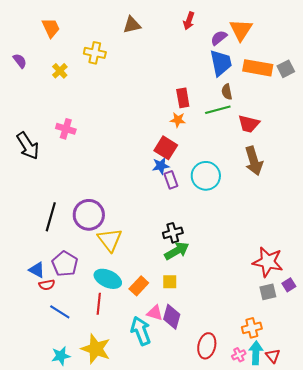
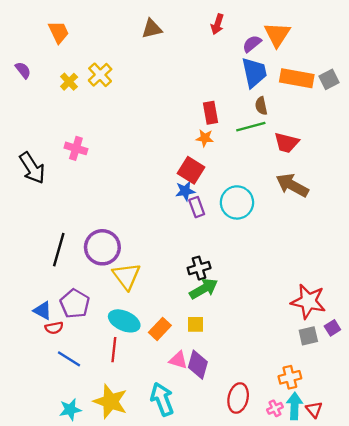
yellow cross: (95, 53) -> (100, 75), moved, turned 35
brown arrow: (254, 161) -> (292, 185), turned 136
cyan arrow: (141, 331) -> (162, 399), moved

